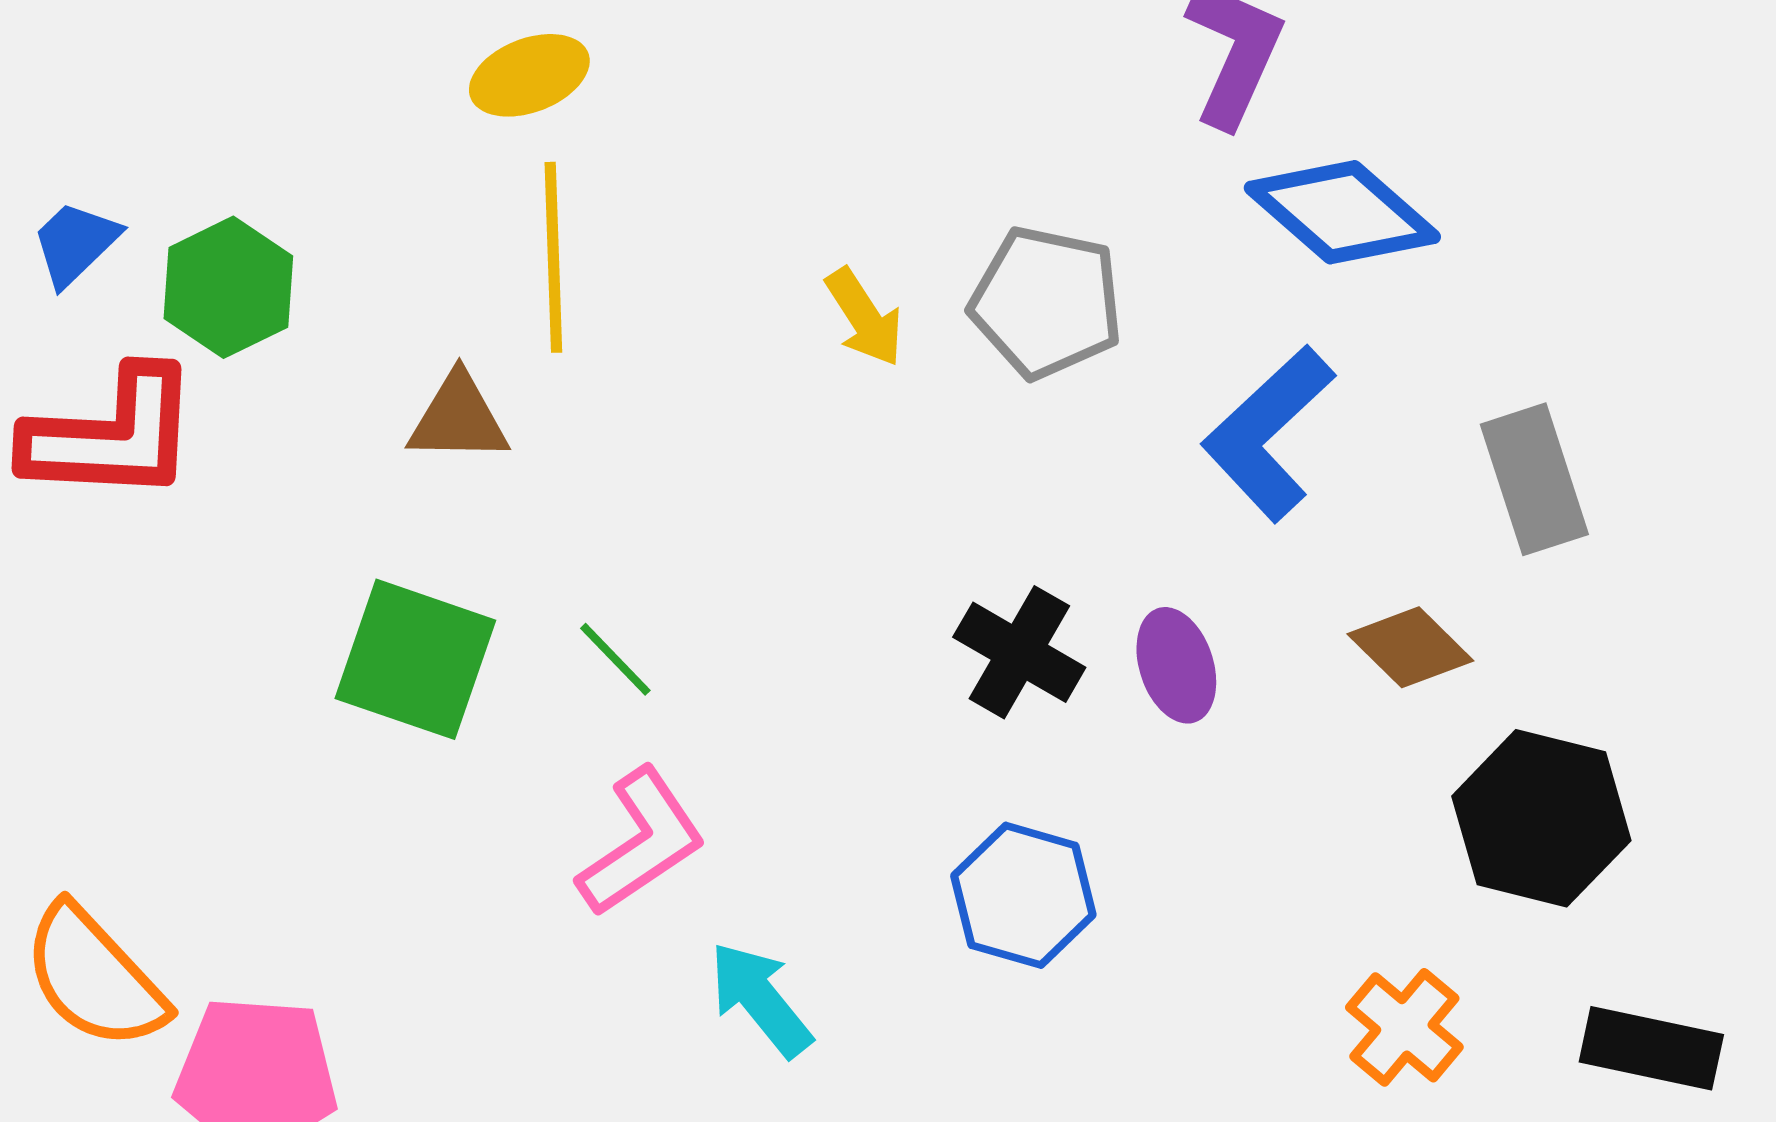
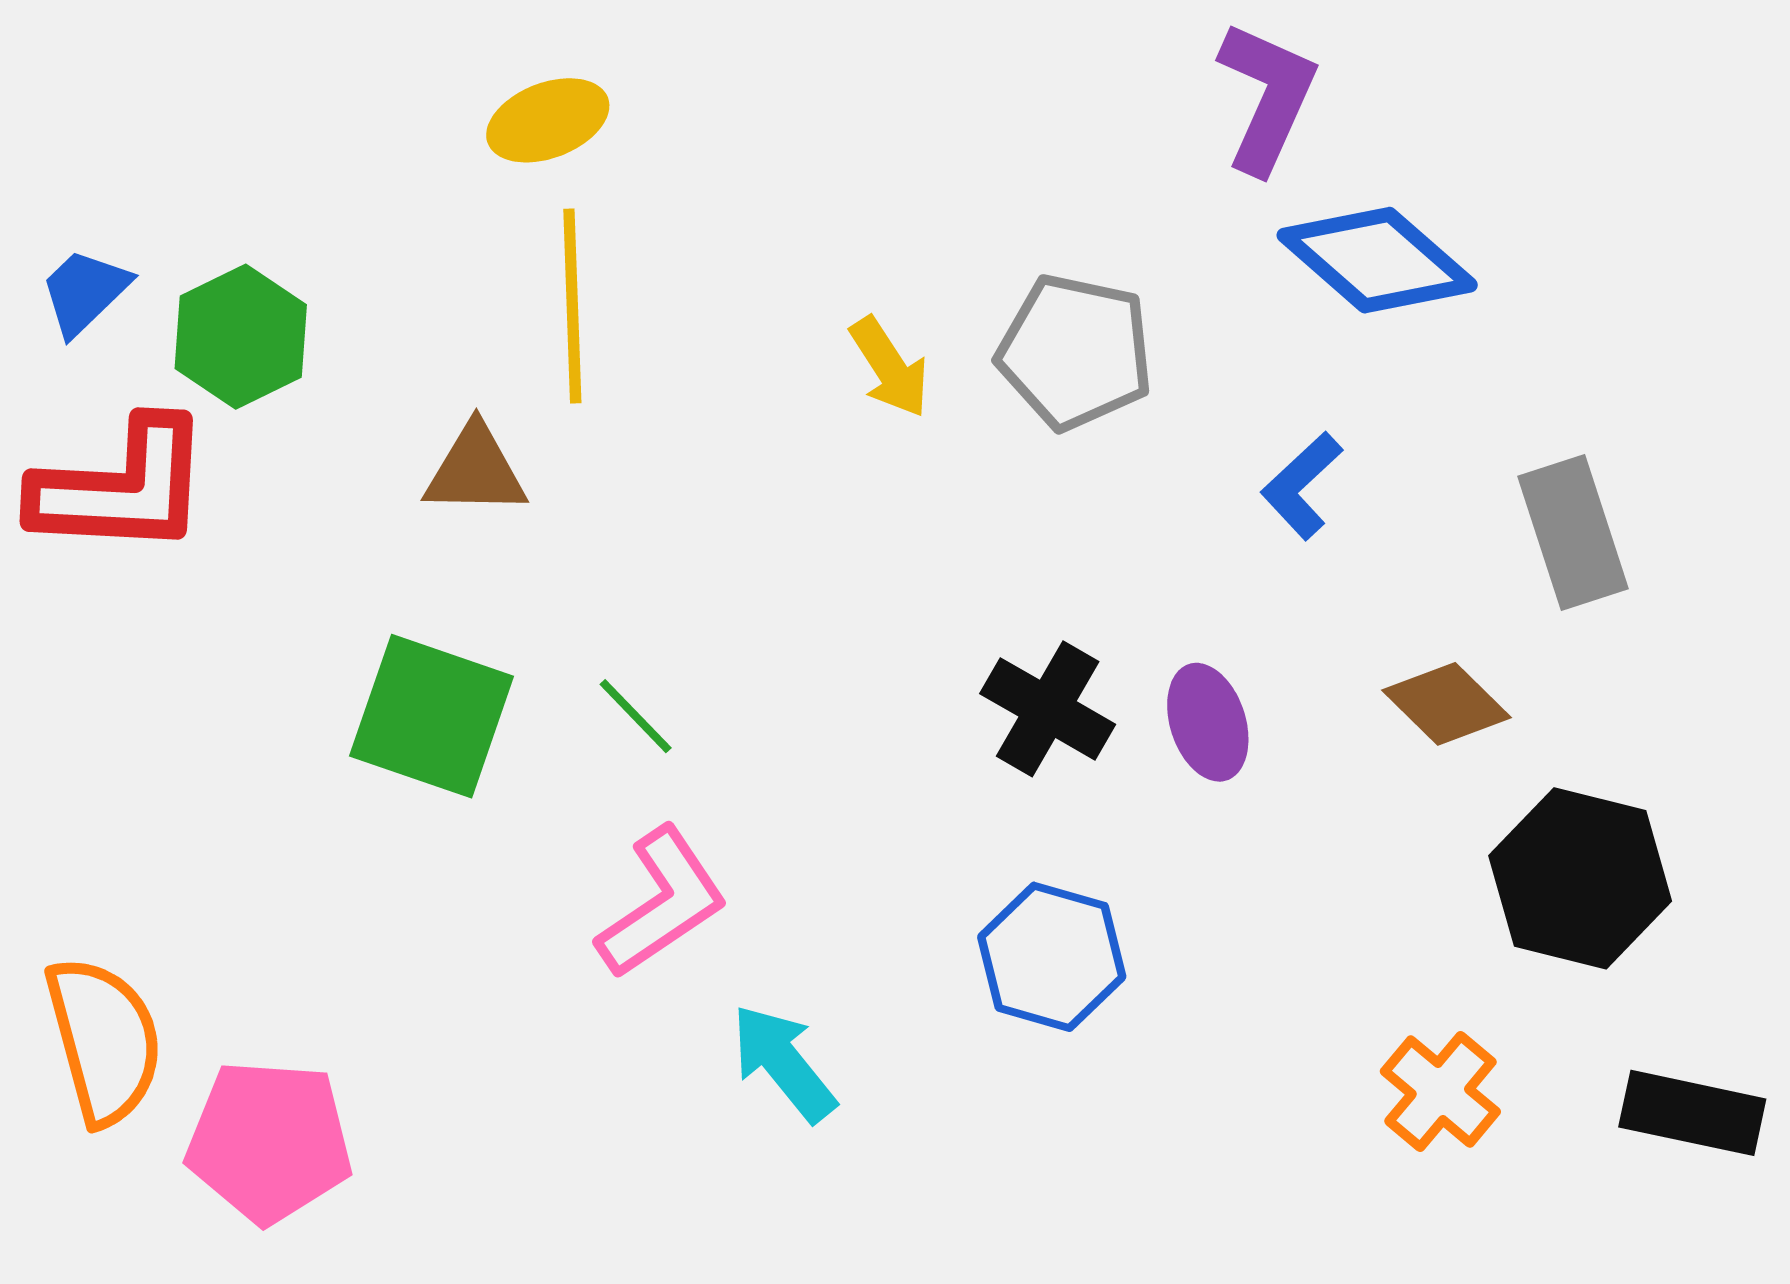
blue L-shape: (1268, 433) -> (1302, 486), size x0.6
orange semicircle: (94, 977) -> (104, 1041), turned -152

